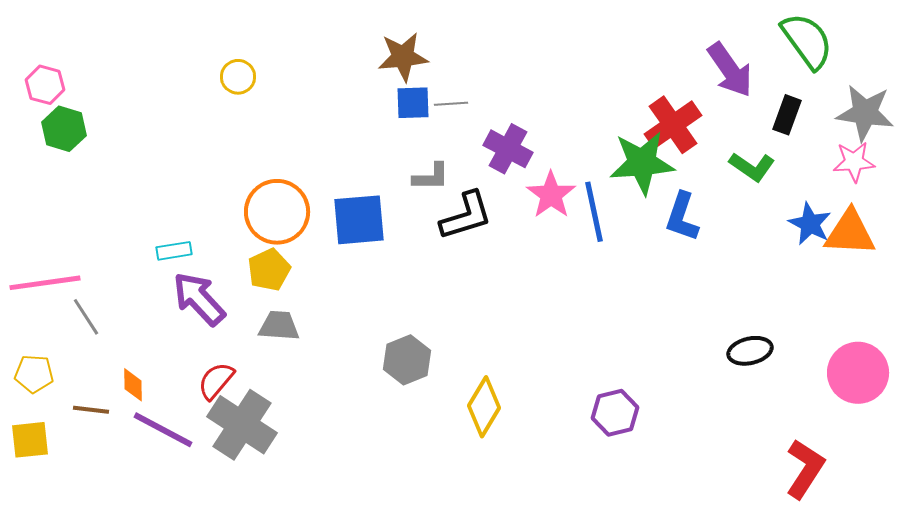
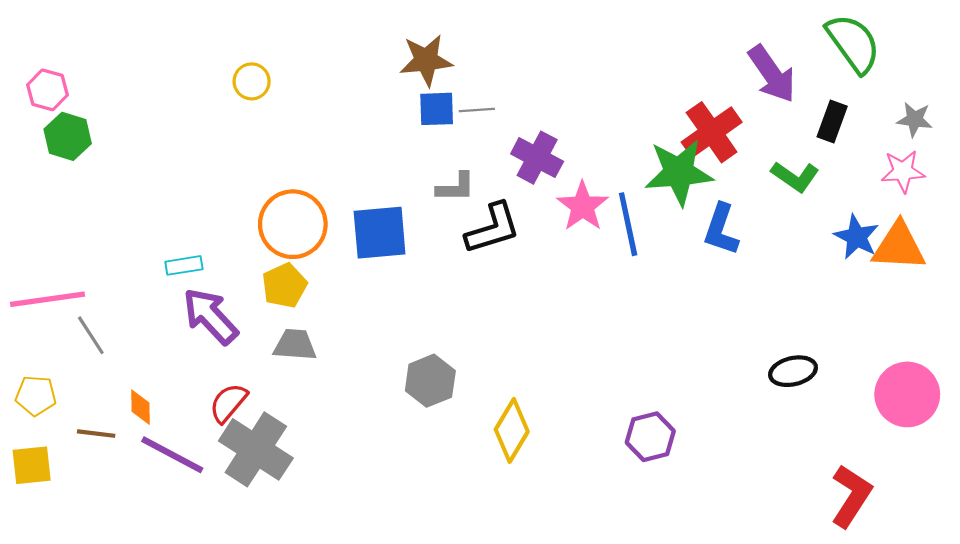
gray star: (865, 113) -> (915, 119), size x0.6

